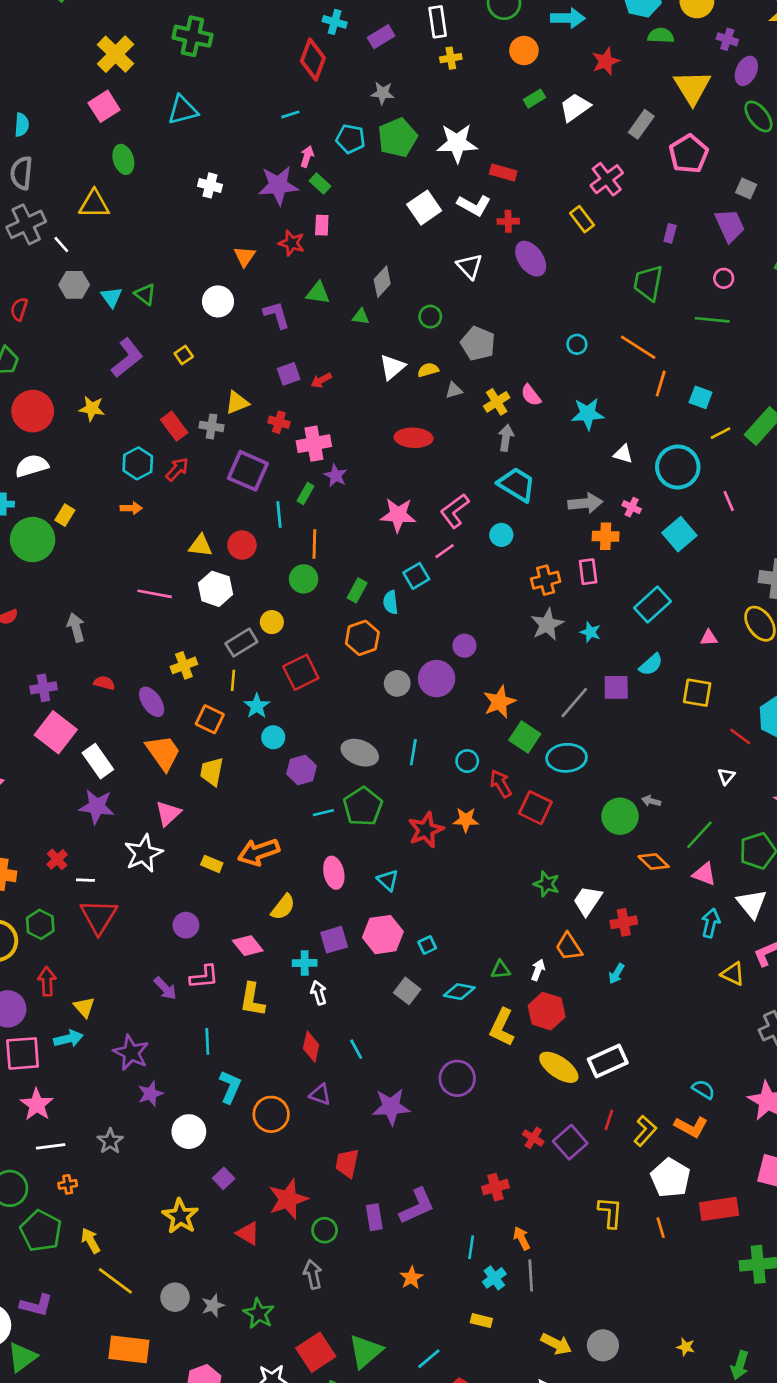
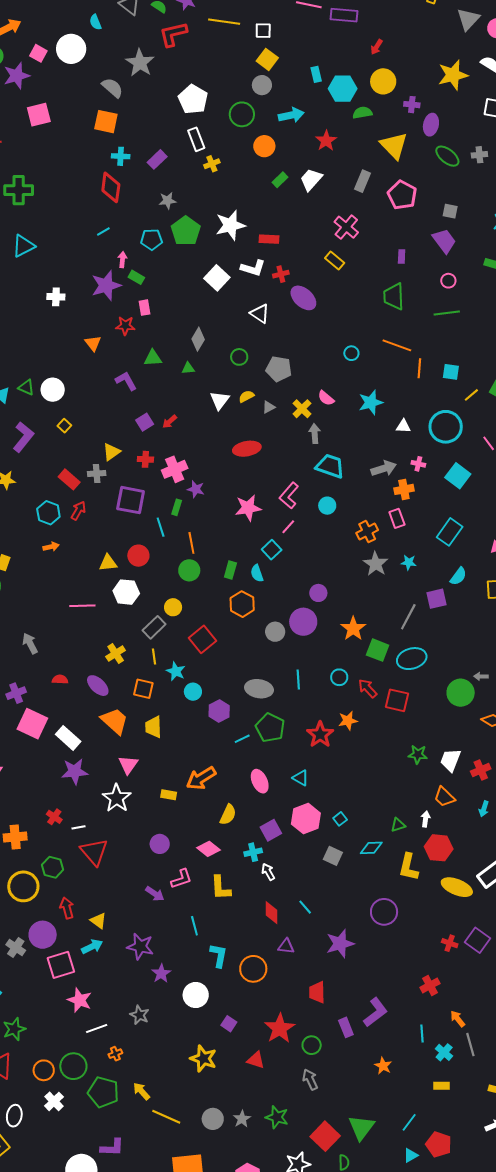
white circle: (218, 301) -> (53, 390), moved

